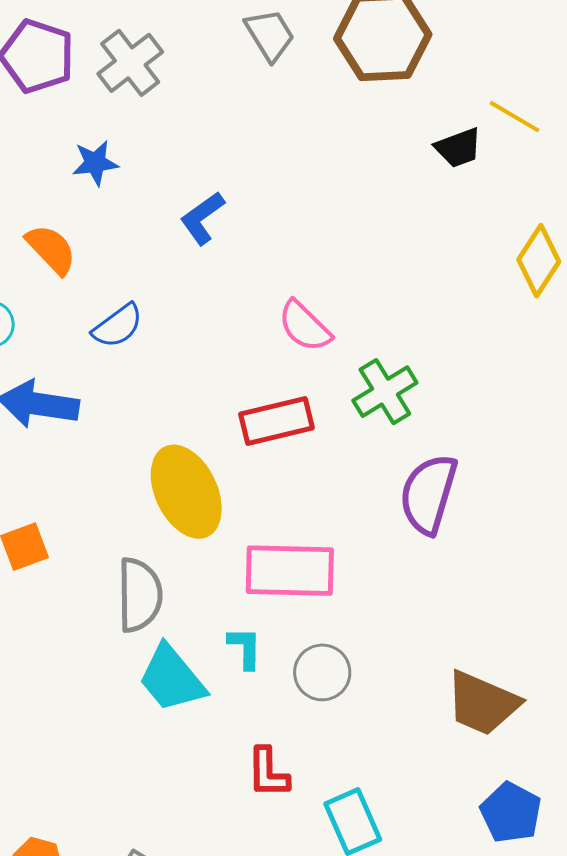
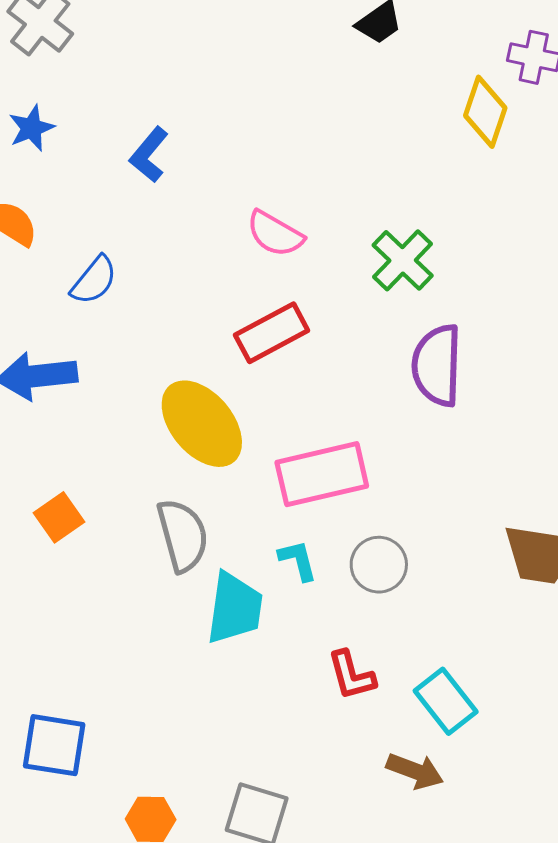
green cross: (385, 392) -> (403, 260), moved
cyan trapezoid: (172, 679) -> (235, 608), turned -118

